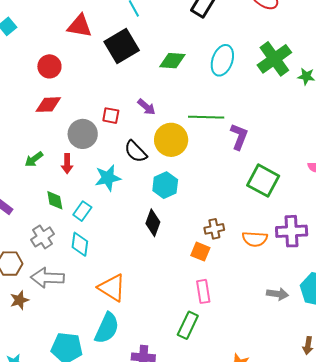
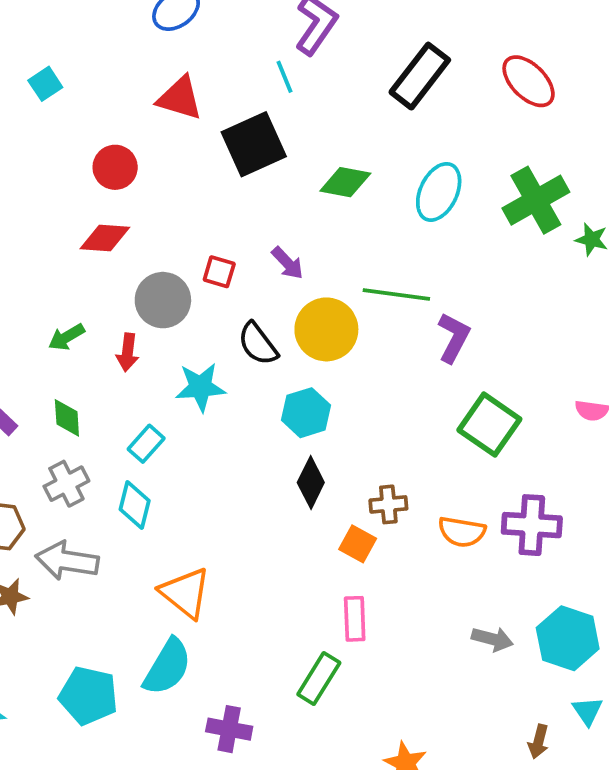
green diamond: (55, 200) -> (67, 418), moved
black diamond: (153, 223) -> (311, 483), moved

